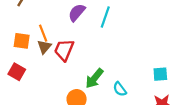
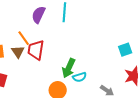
orange line: (43, 33) -> (24, 38), moved
cyan semicircle: (120, 89) -> (80, 77), moved, turned -56

